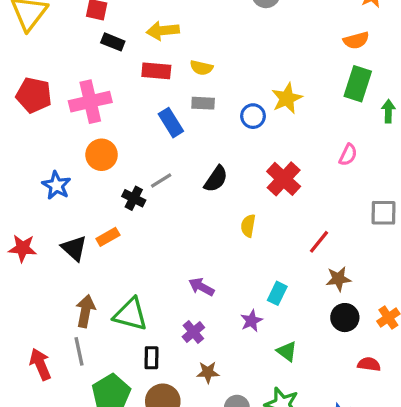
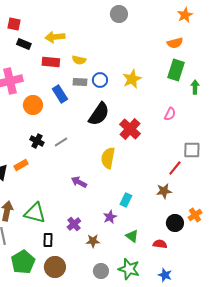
blue circle: (253, 116) -> (100, 80), moved
orange circle: (102, 155) -> (33, 105), moved
black semicircle: (216, 179) -> (99, 114), moved, size x1.4
gray line: (161, 181) -> (61, 142), moved
yellow semicircle: (248, 226) -> (108, 158), size x1.5
red line: (319, 242) -> (175, 168), moved
purple arrow: (201, 287) -> (79, 182), moved
black circle: (345, 318) -> (175, 223), moved
red semicircle: (369, 364) -> (160, 244), moved
brown star: (208, 372) -> (93, 241), moved

